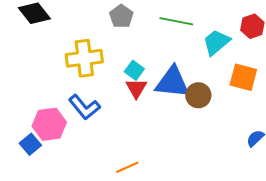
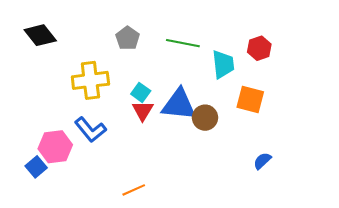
cyan trapezoid: (216, 42) -> (223, 64), turned 124

